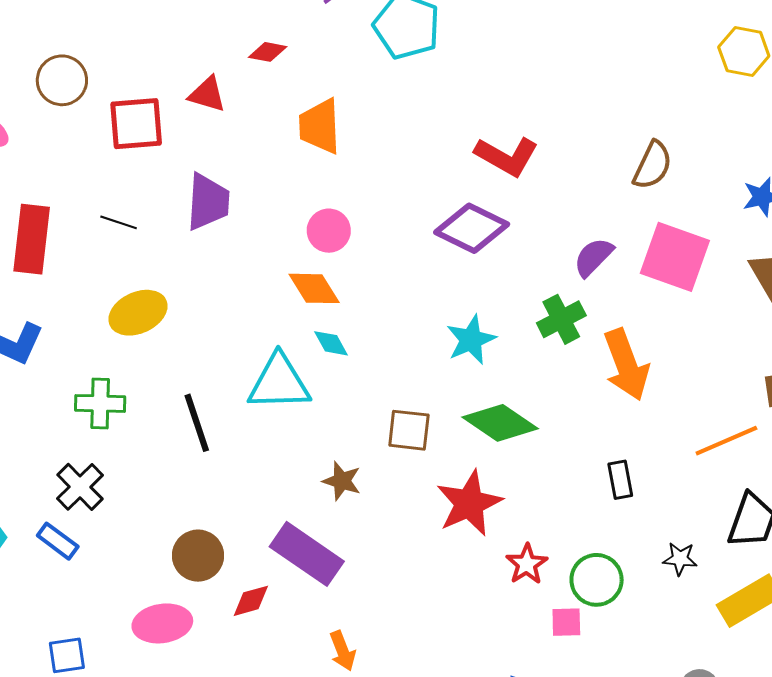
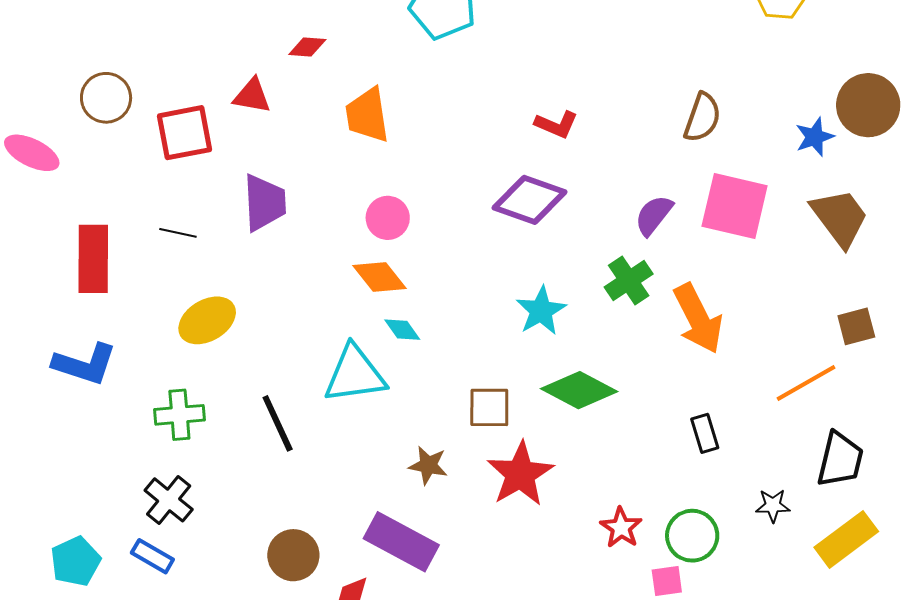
red L-shape: (507, 156) -> (556, 124), size x0.7
red star: (469, 503) -> (520, 474), moved

